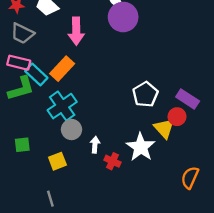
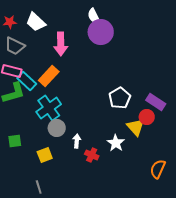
white star: (141, 147) -> (116, 143), size x0.7

